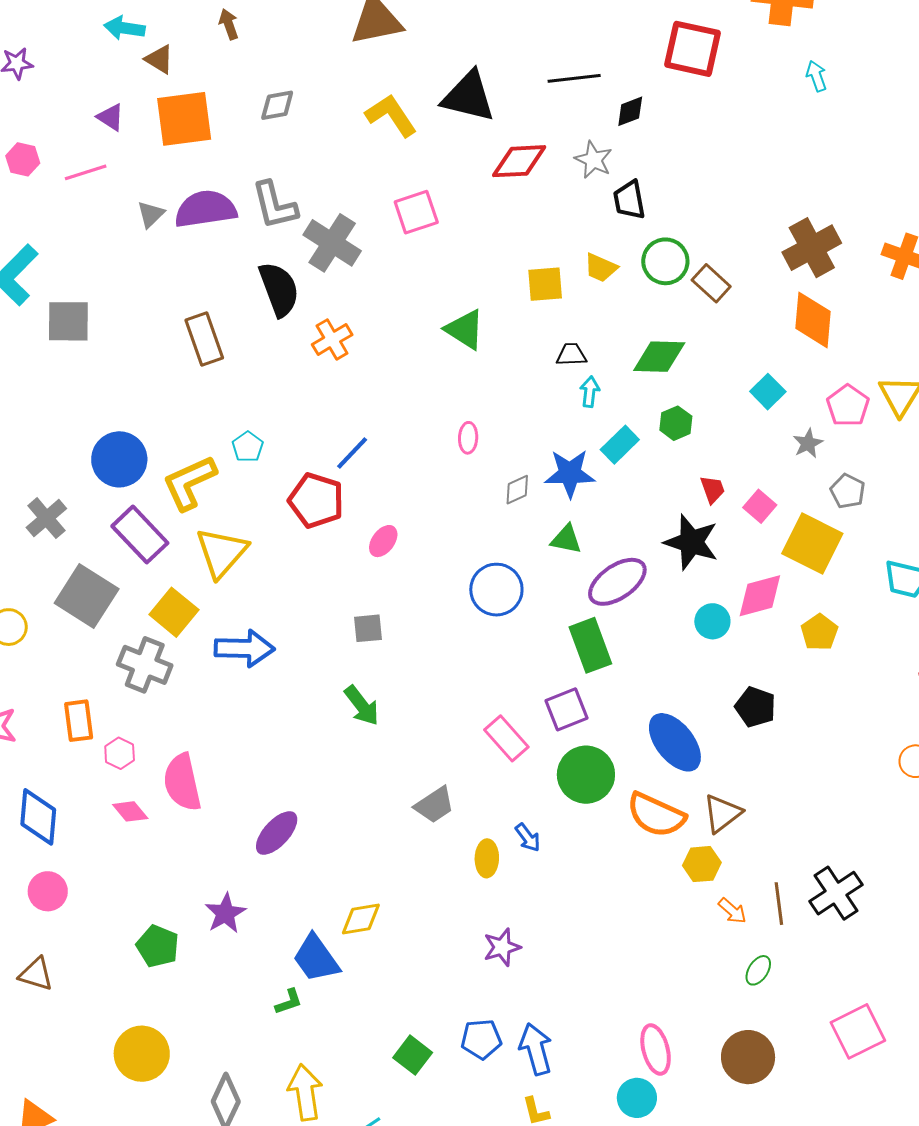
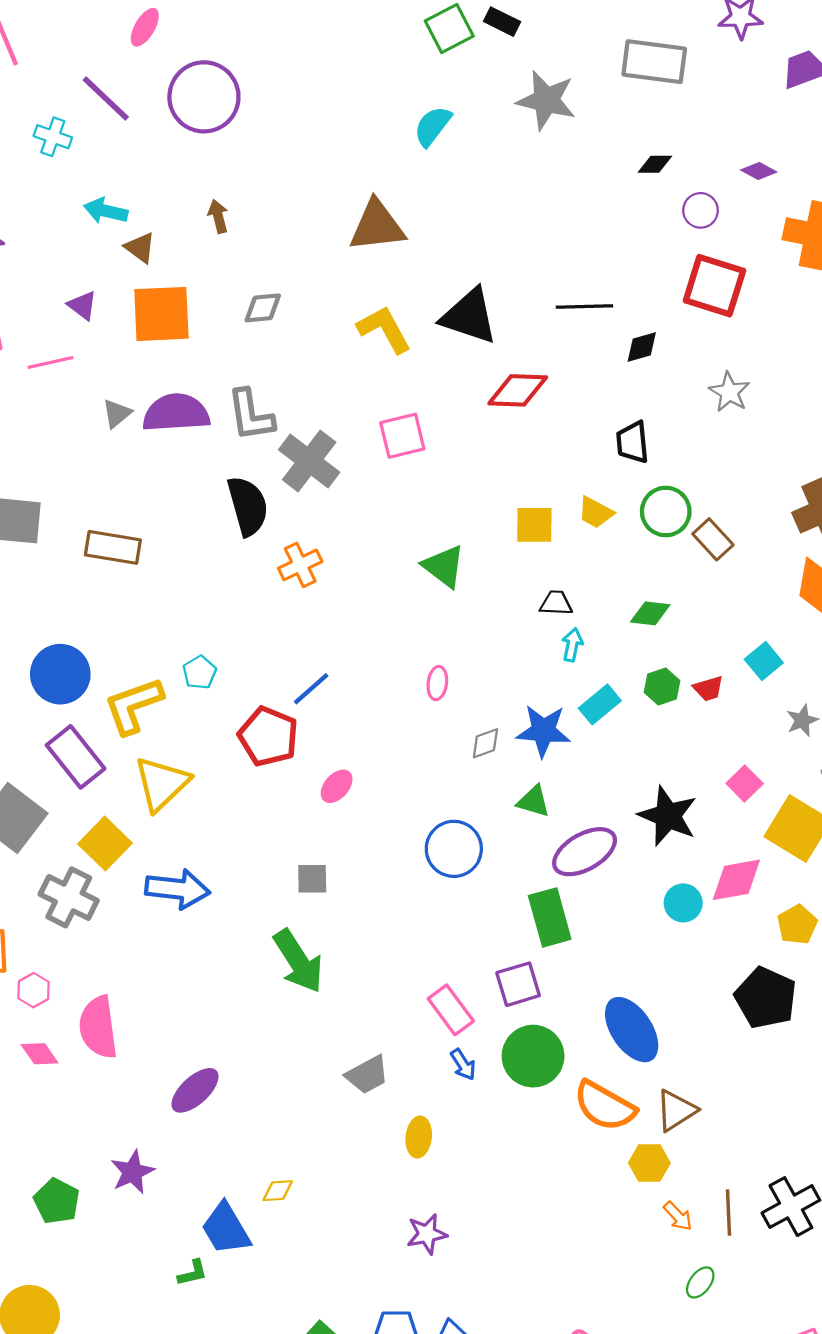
gray star: (593, 160) -> (729, 392), moved
brown rectangle: (204, 339) -> (113, 547), moved, turned -66
green diamond: (659, 357) -> (650, 613), size x0.7
red trapezoid: (713, 489) -> (708, 688), moved, turned 88
green arrow: (362, 706) -> (298, 961), size x1.4
black pentagon: (755, 707) -> (766, 998), moved, size x1.4
blue arrow: (528, 838) -> (463, 1065), moved
yellow diamond: (361, 919) -> (278, 1191), size x0.7

